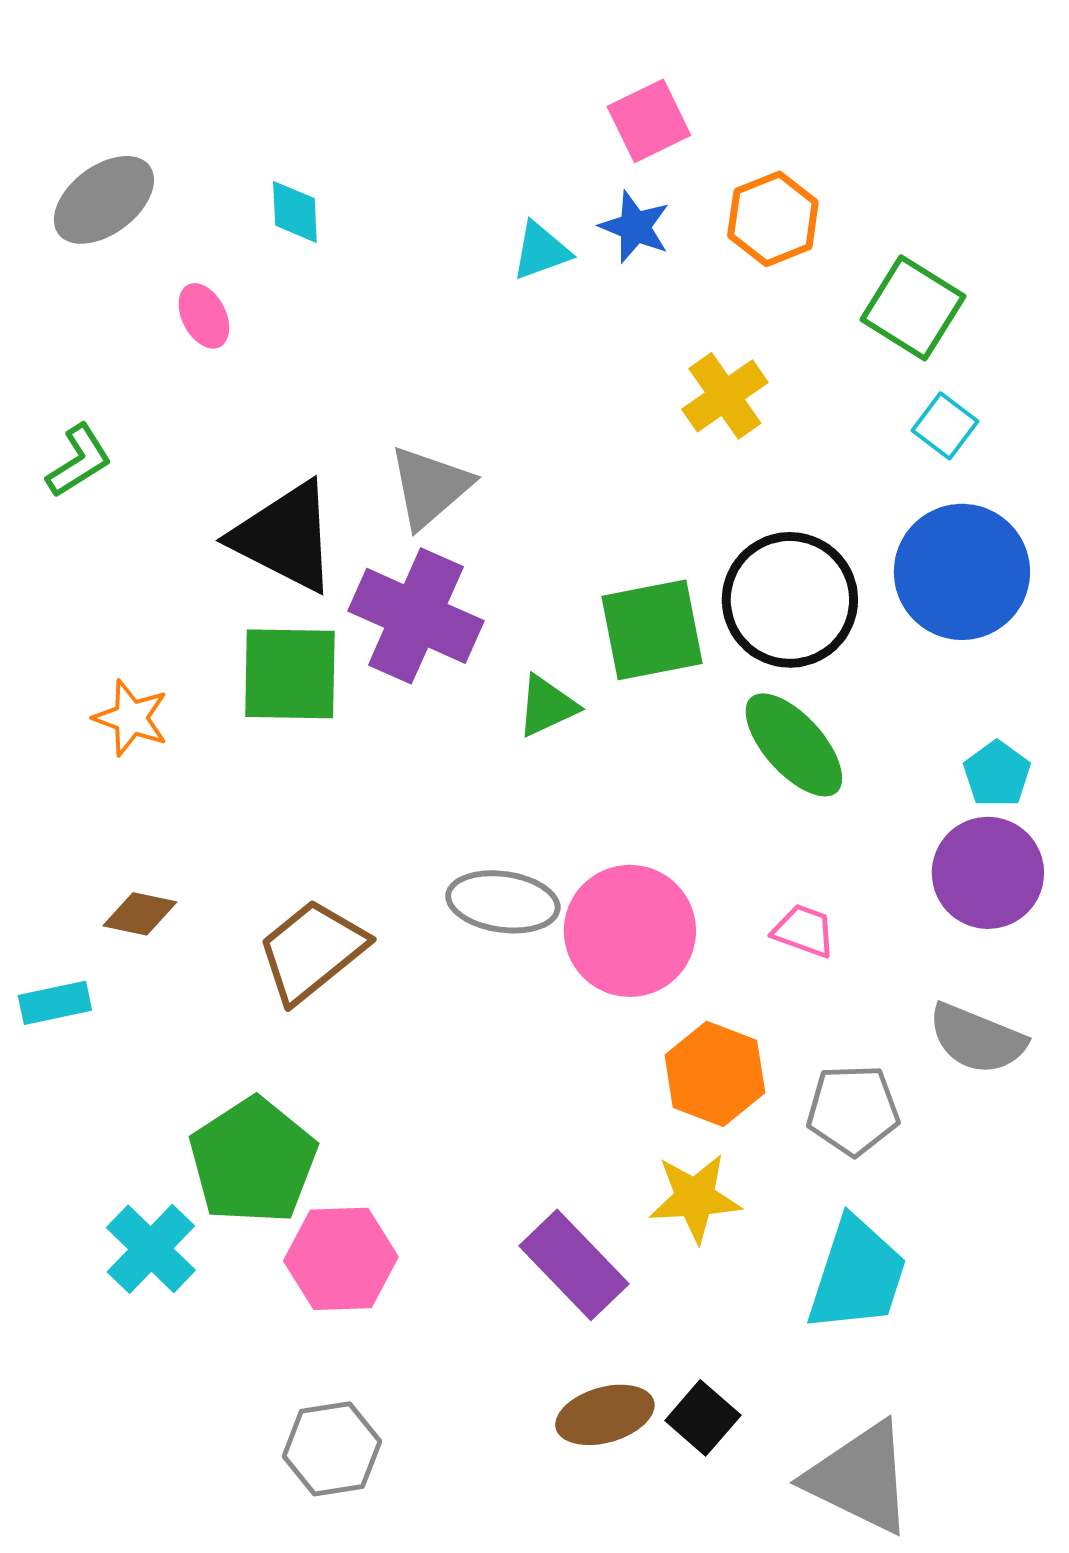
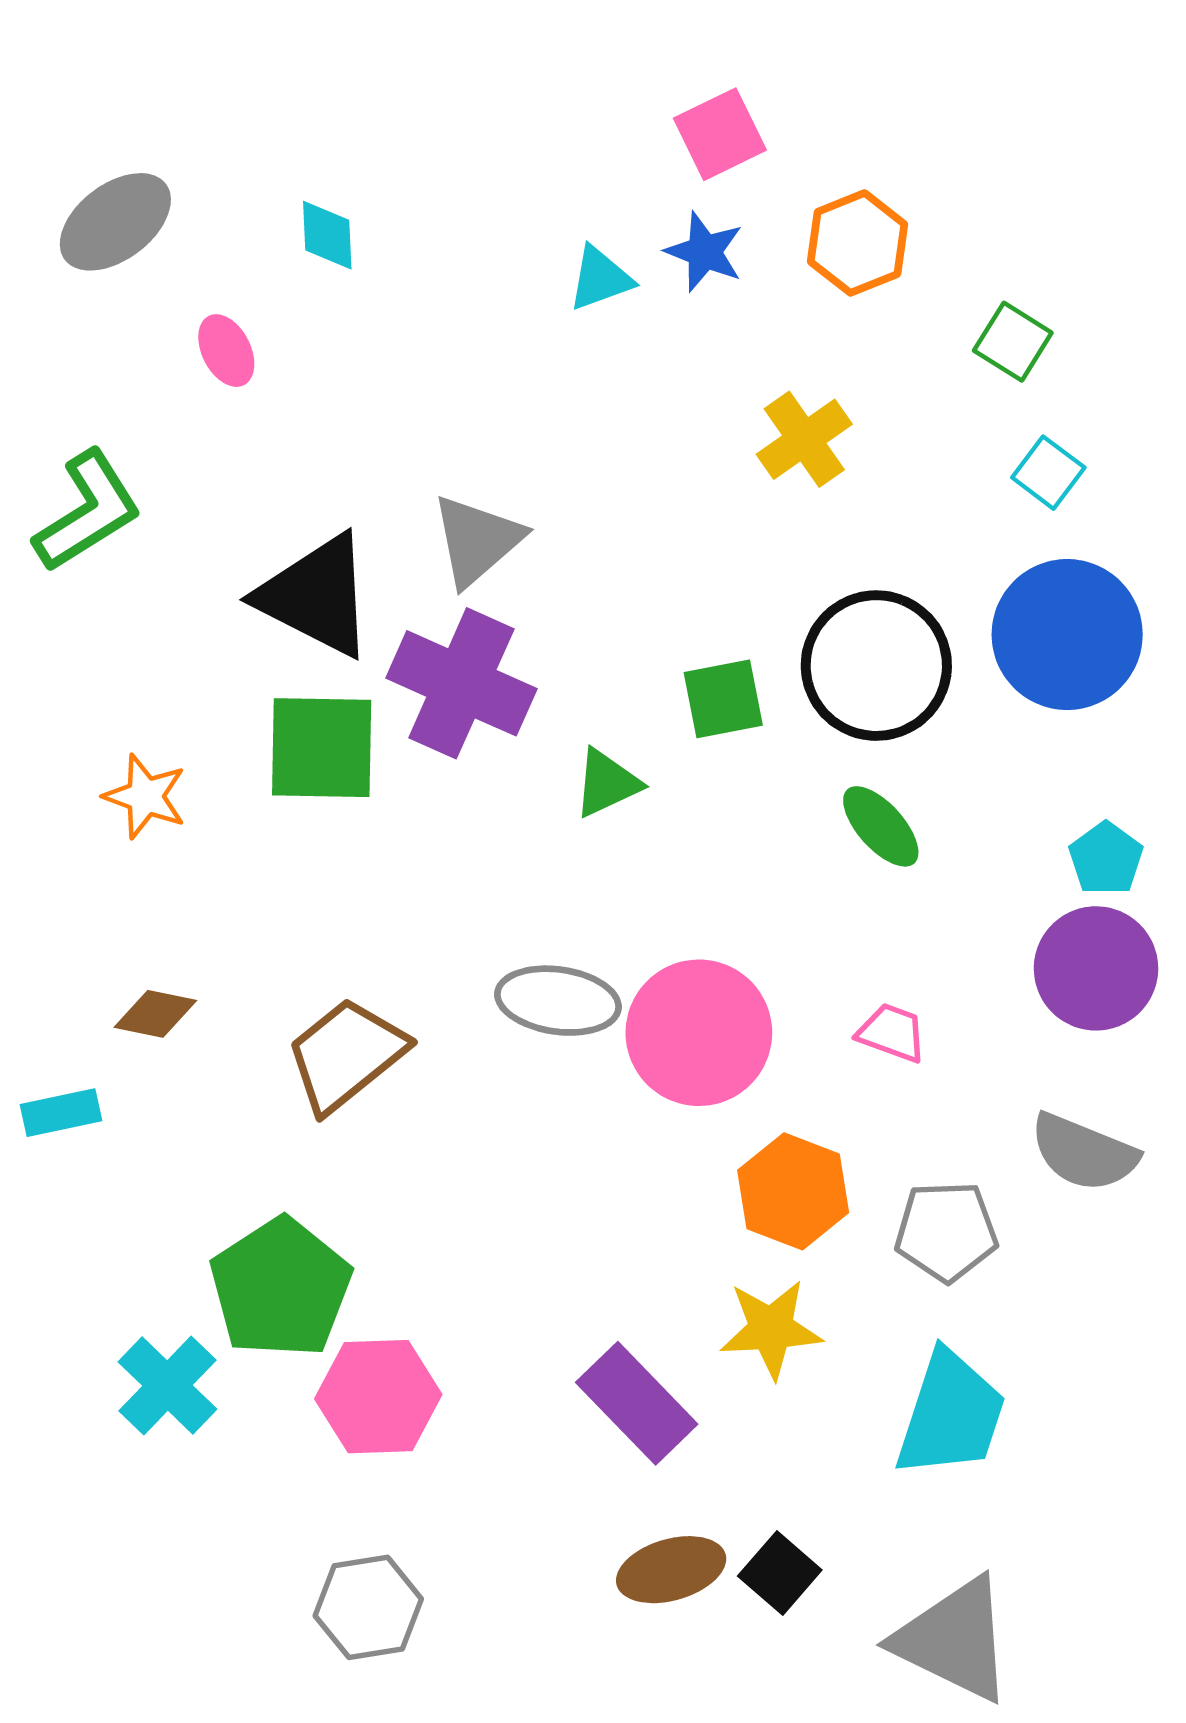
green square: (913, 308) -> (1013, 342), size x0.7
green L-shape: (79, 461) -> (88, 511), size x1.5
green square: (652, 630) -> (723, 699), size x0.7
green ellipse: (794, 745) -> (881, 826), size x0.7

